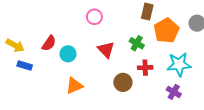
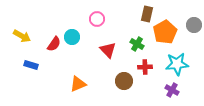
yellow arrow: (15, 45) -> (22, 36), moved
cyan circle: (68, 54) -> (72, 37), moved

